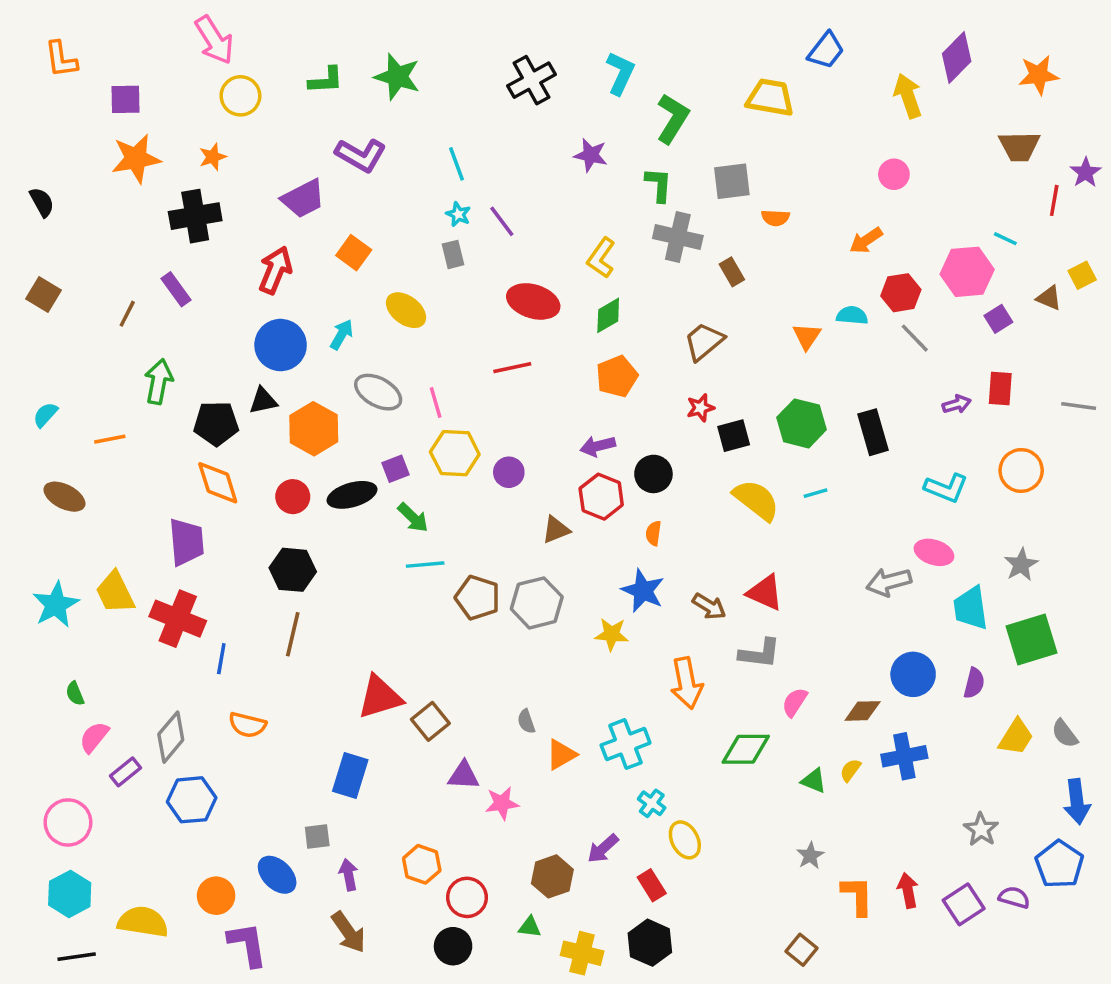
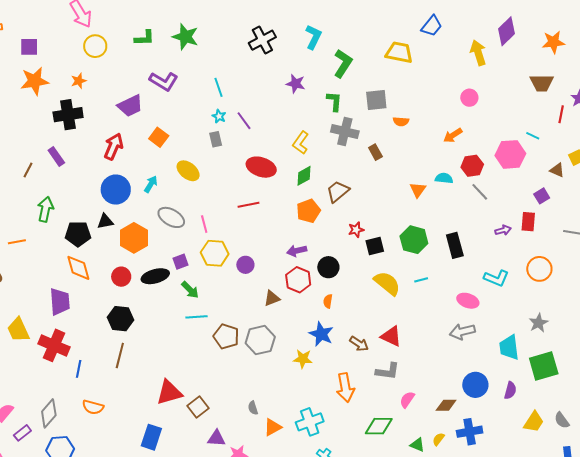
purple square: (998, 319) -> (542, 196), moved
brown trapezoid: (704, 342) -> (338, 191), moved
pink ellipse: (934, 552) -> (468, 301), moved

